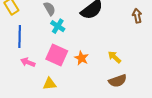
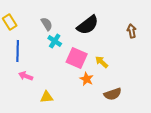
pink square: (57, 55) -> (77, 58), moved
yellow arrow: (114, 57) -> (102, 62), moved
orange star: (81, 58) -> (87, 79), moved

